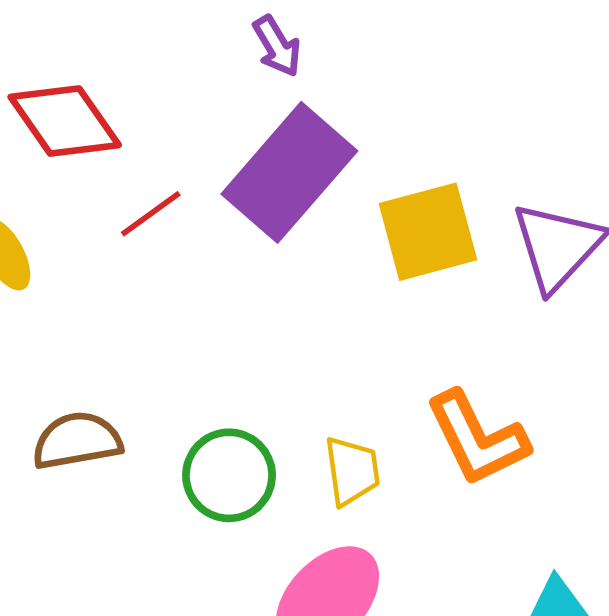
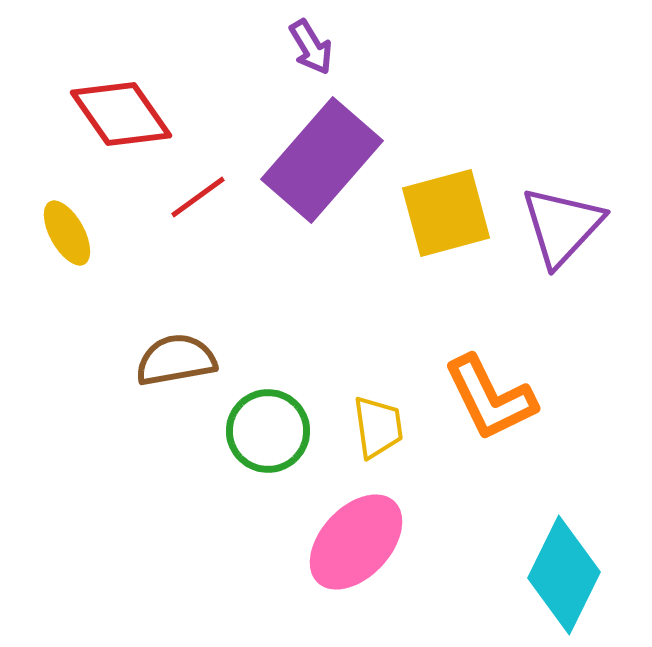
brown semicircle: (77, 441) -> (176, 360), moved

